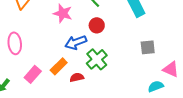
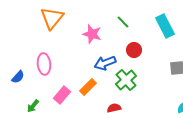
red circle: (97, 25) -> (134, 50), moved
red semicircle: (77, 77) -> (114, 108), moved

